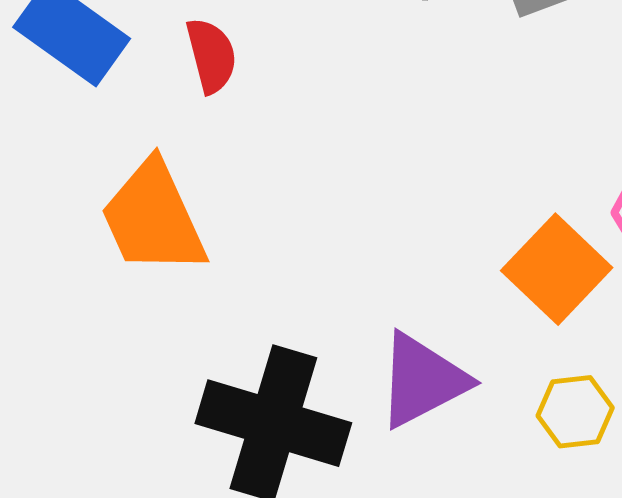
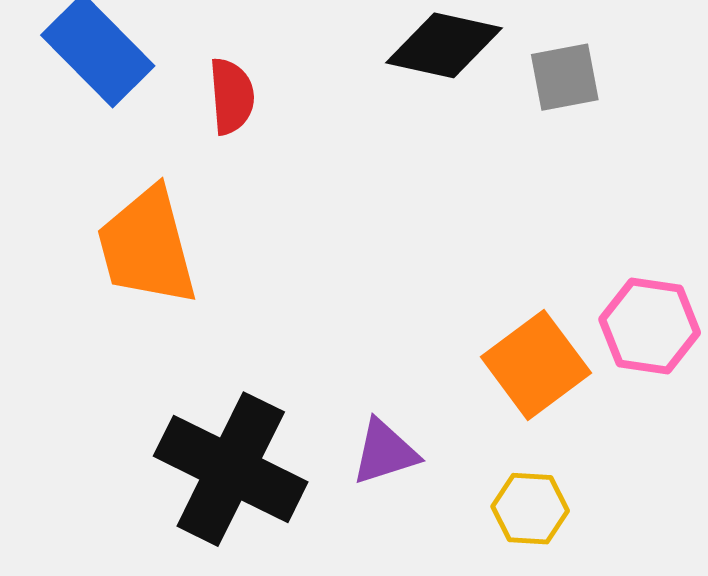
purple triangle: (422, 380) -> (385, 452), size x0.7

